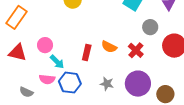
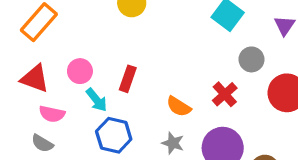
orange semicircle: (109, 47) -> (179, 107), moved
red rectangle: (87, 53) -> (128, 79), moved
pink semicircle: (47, 79) -> (52, 114), moved

